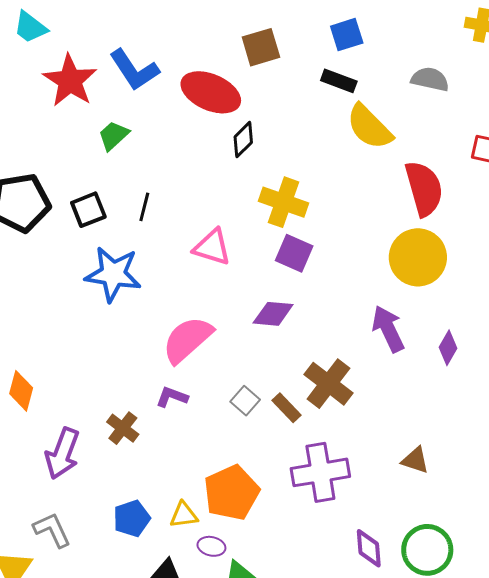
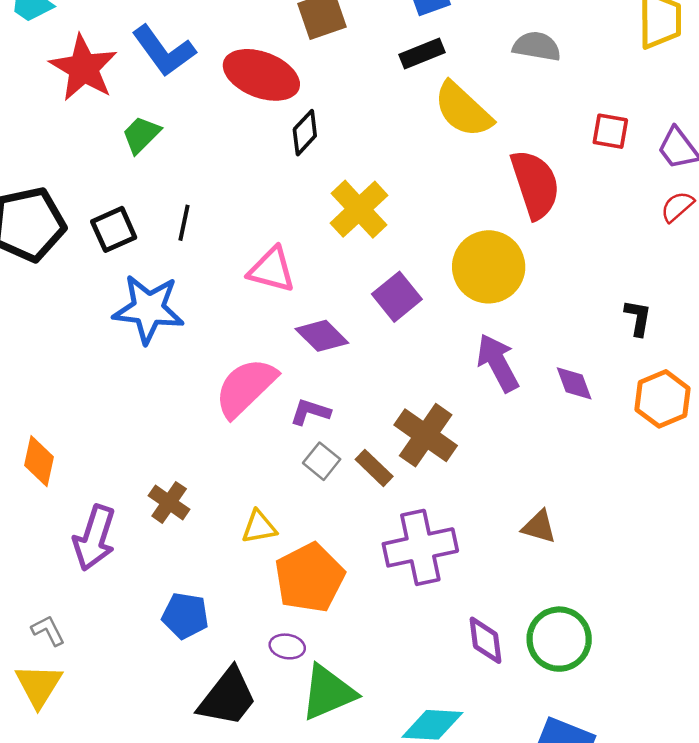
black rectangle: (339, 81) -> (422, 53), turned -40
yellow cross: (284, 202) -> (359, 209), turned 30
purple square: (294, 253) -> (397, 297), moved, turned 30
yellow circle: (418, 257) -> (489, 267), moved
purple diamond: (273, 314) -> (322, 336), moved, turned 42
purple diamond: (448, 348) -> (574, 383), turned -48
purple L-shape: (172, 397) -> (310, 412), moved
yellow triangle: (184, 515) -> (259, 527), moved
blue pentagon: (132, 518) -> (185, 616), turned 30
gray L-shape: (52, 530) -> (48, 631), moved, size x0.7

